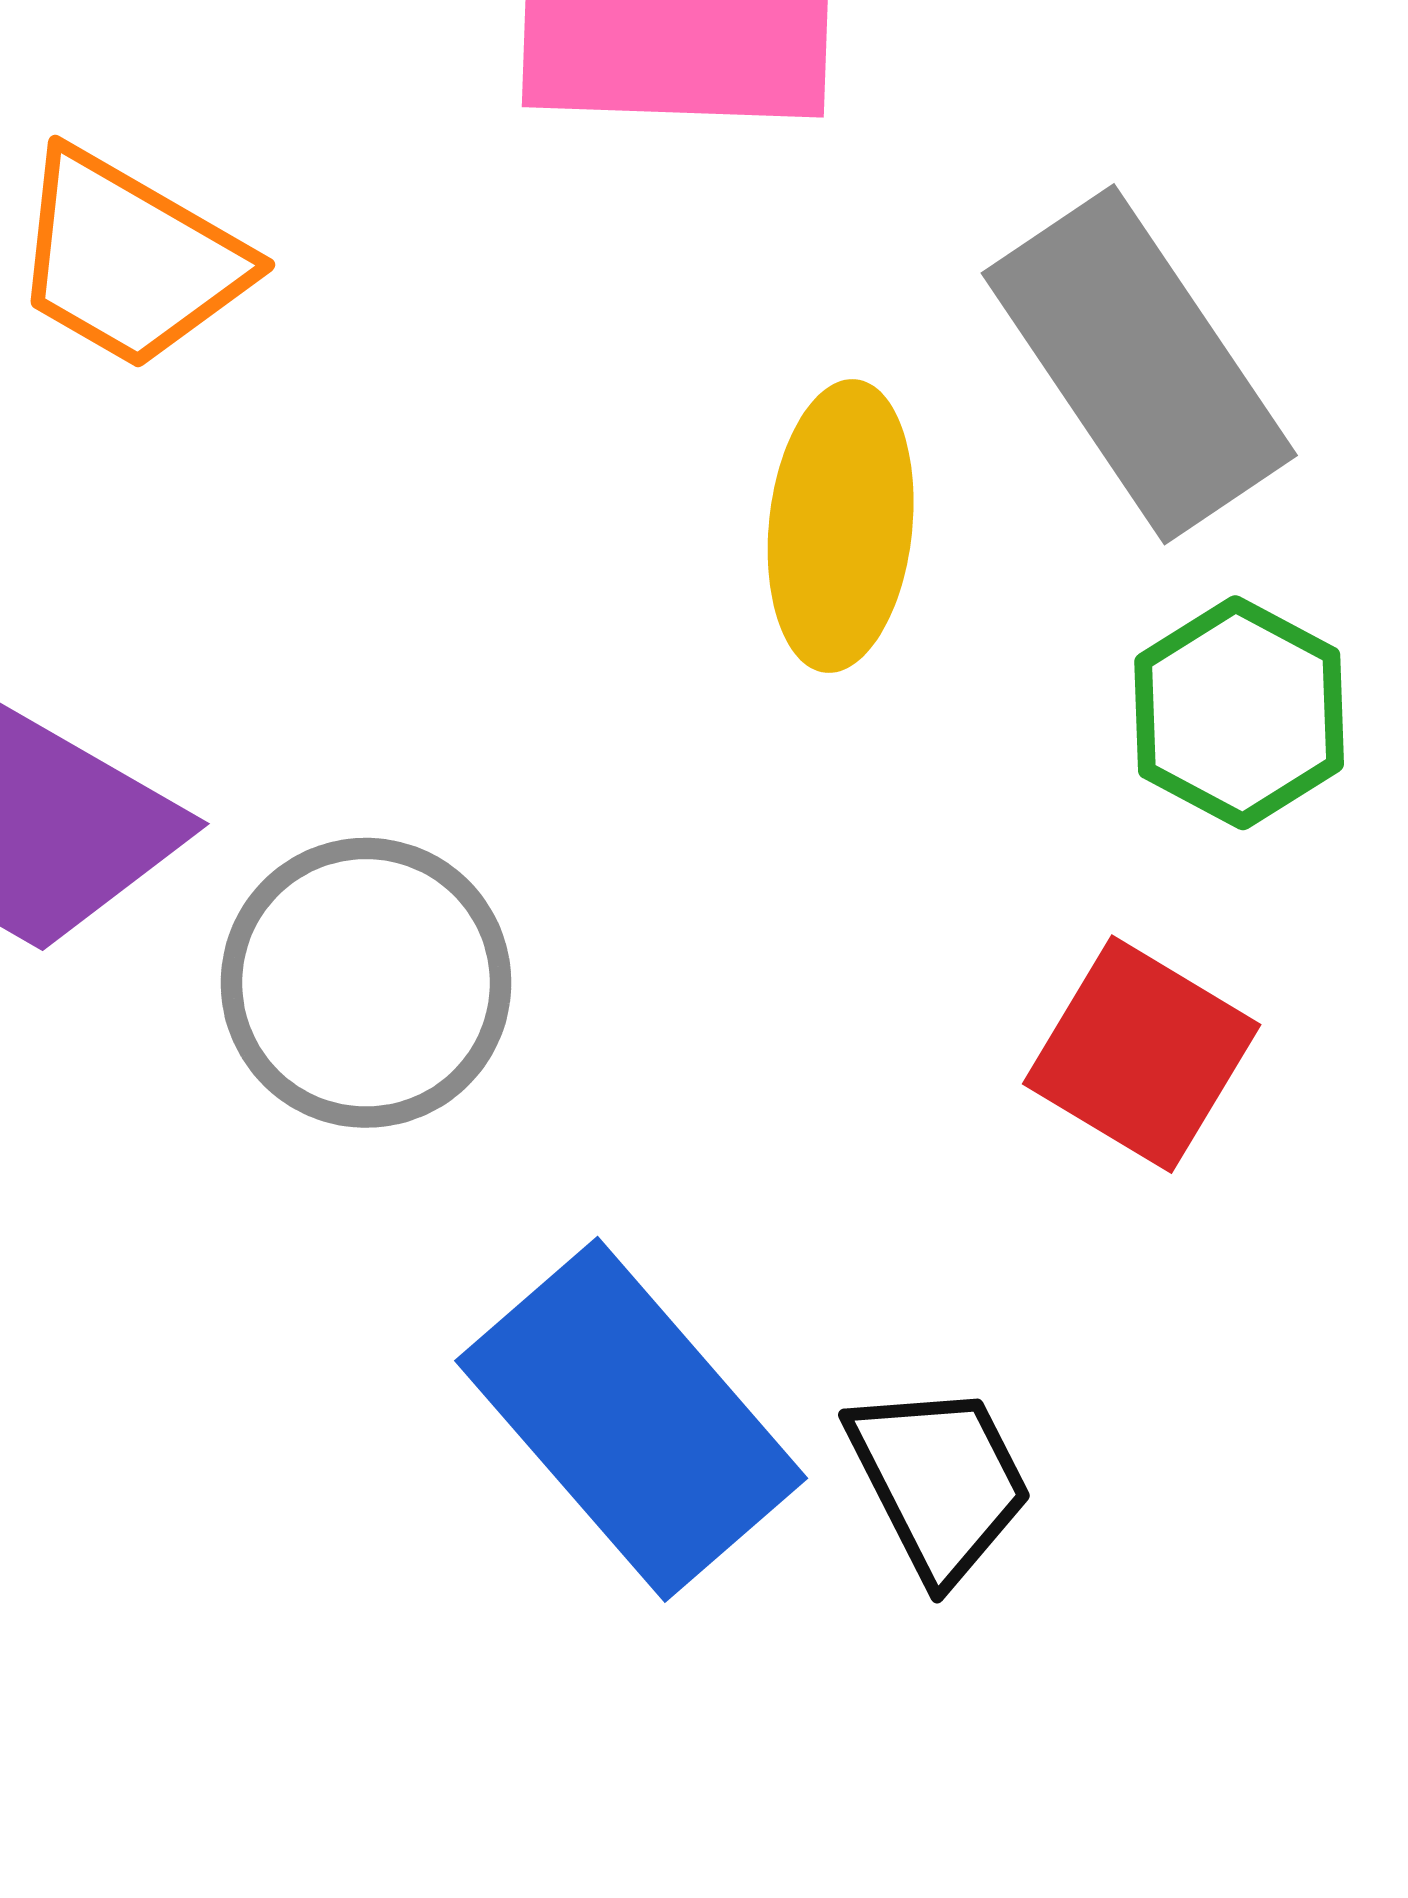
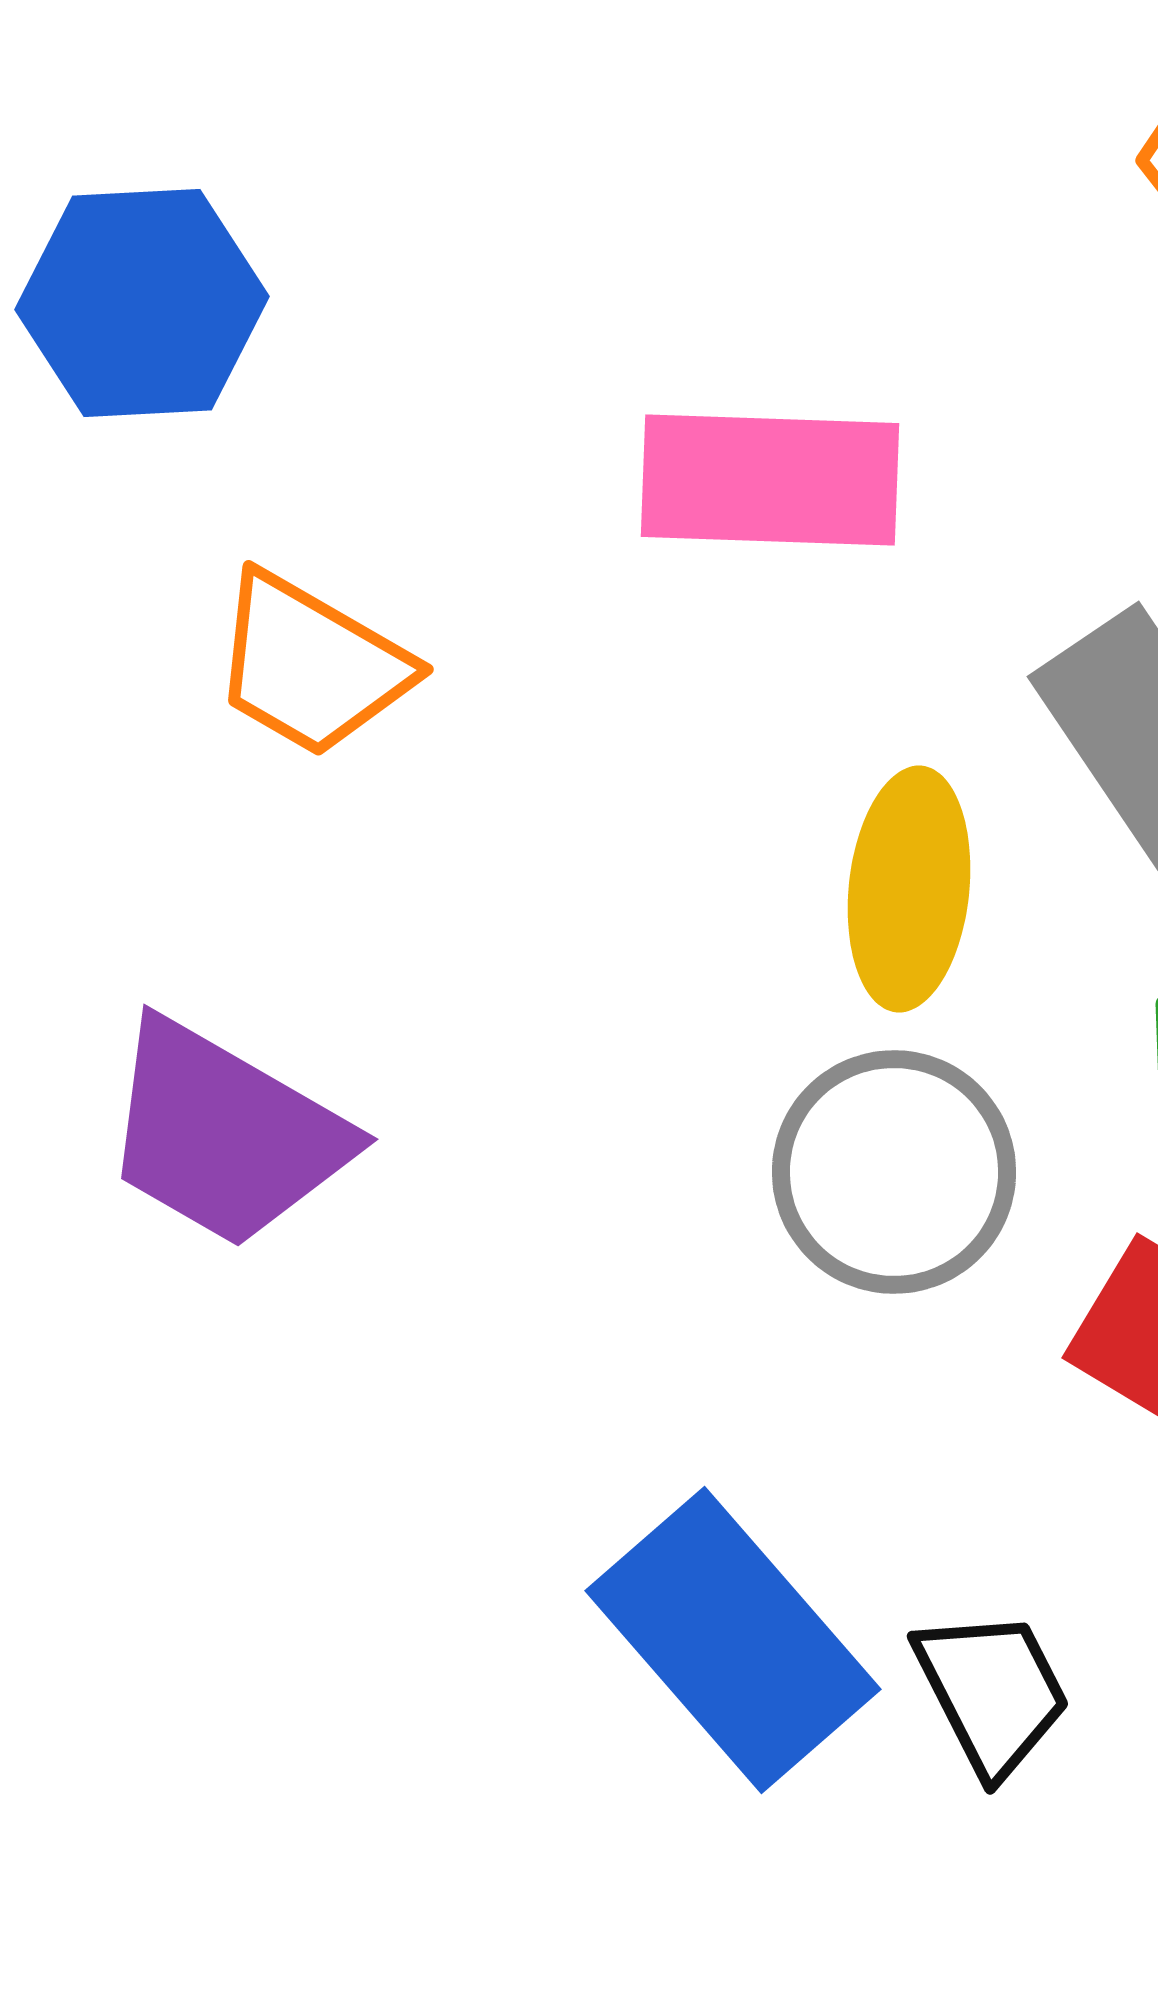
gray circle: (366, 983) -> (894, 1172), moved

